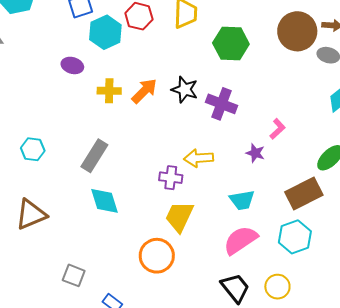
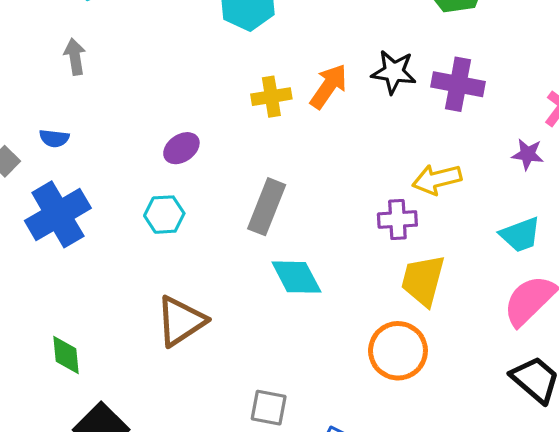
purple ellipse: (72, 65) -> (181, 148), moved, turned -40

